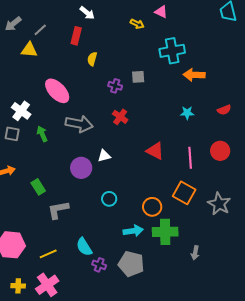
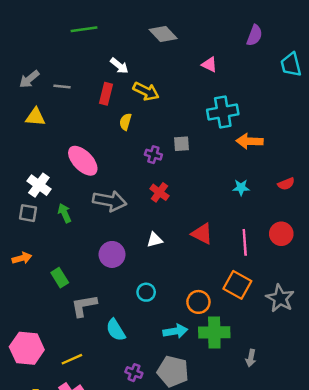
yellow arrow: (137, 24) -> (146, 91), moved, size x1.5
gray line: (40, 30) -> (62, 86), turned 48
yellow triangle: (29, 50) -> (35, 117), moved
white triangle: (104, 156) -> (155, 240), moved
cyan semicircle: (84, 247) -> (116, 330), moved

